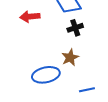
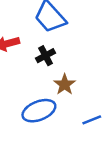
black cross: (75, 28) -> (46, 56), moved

